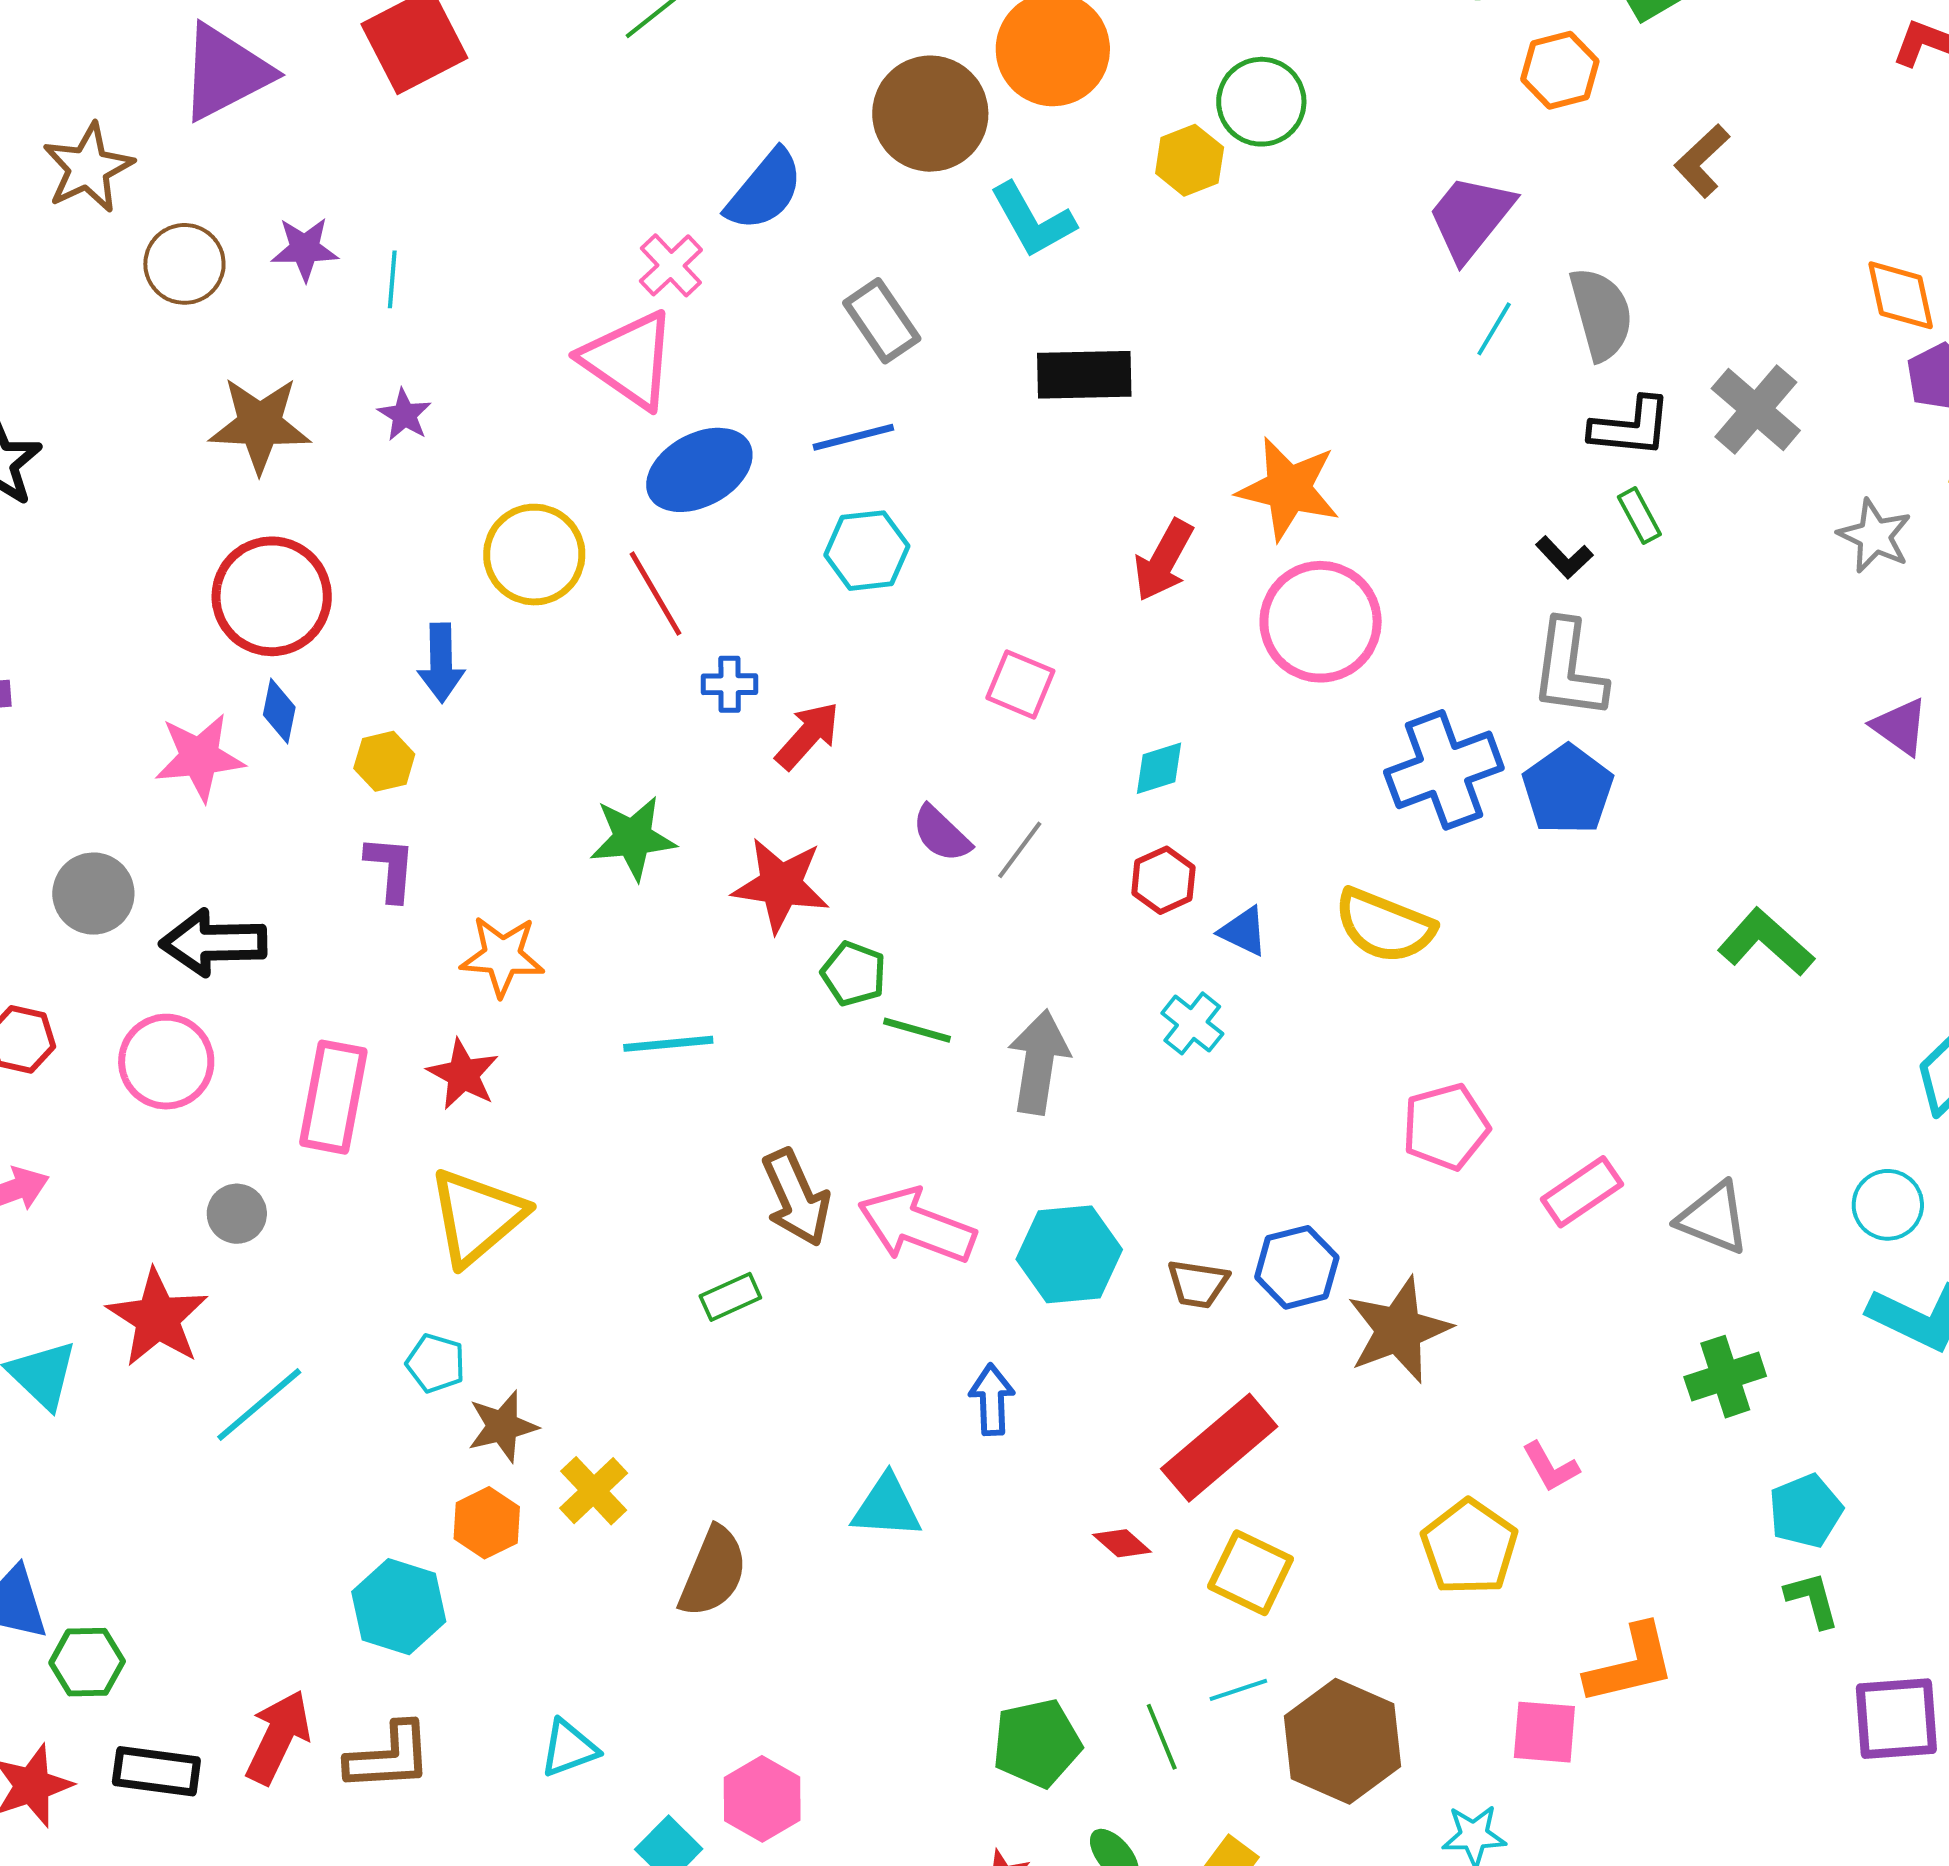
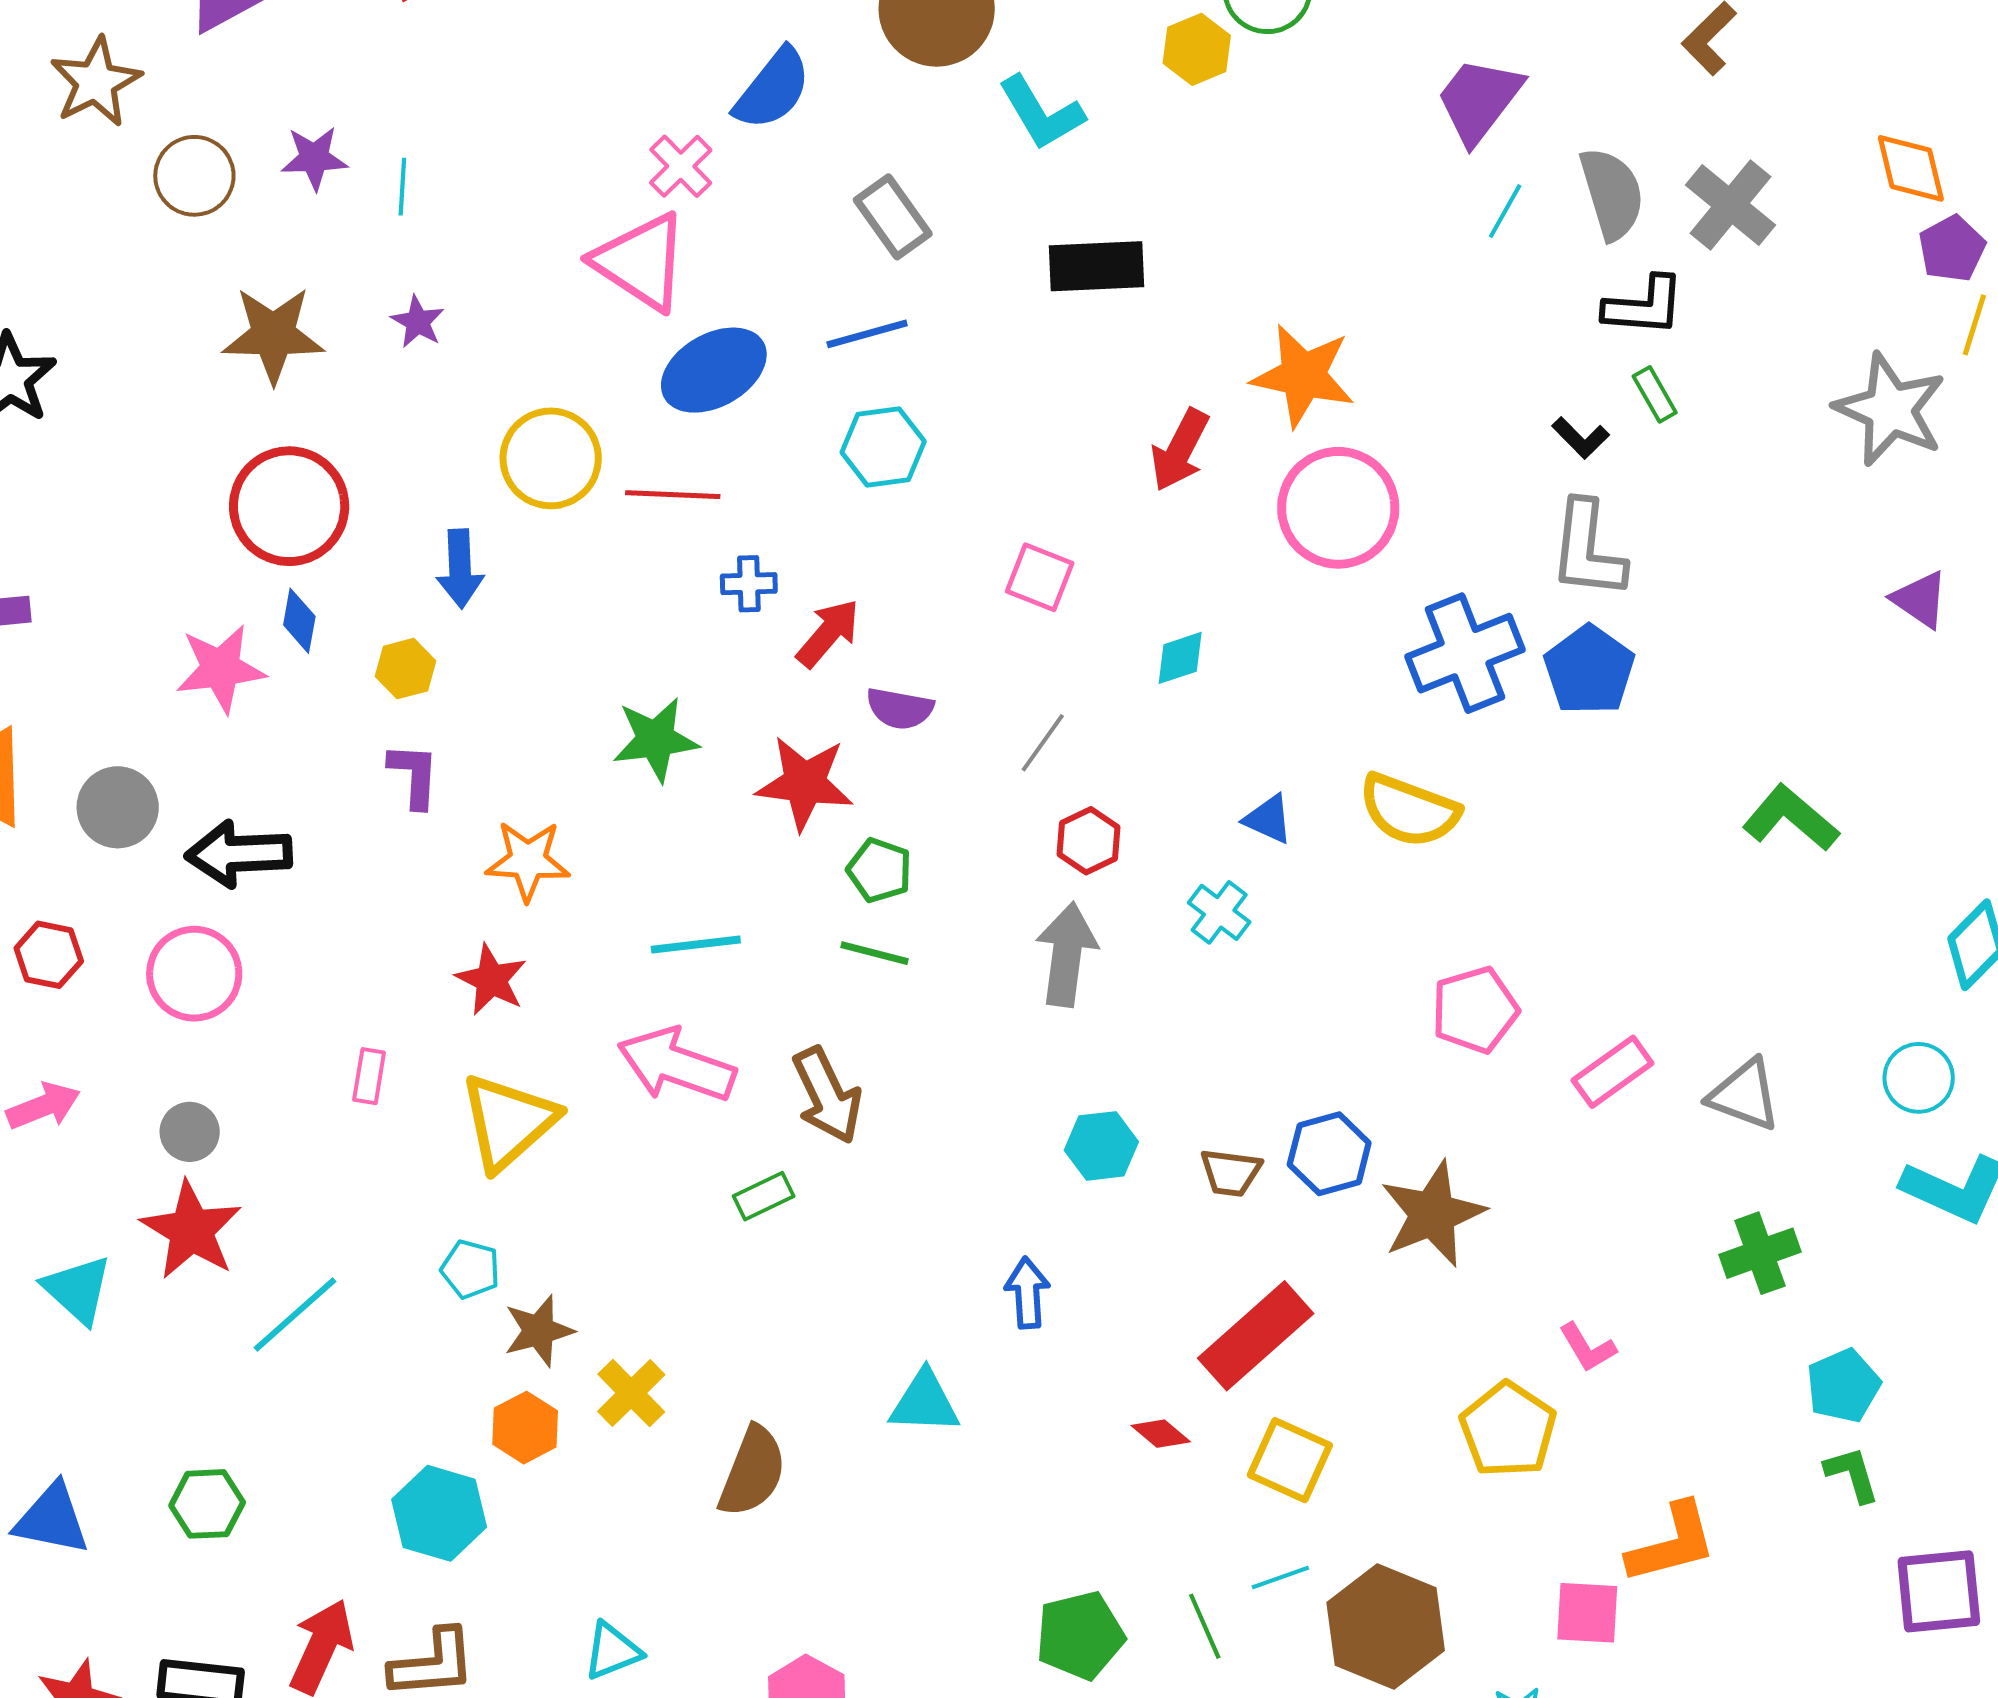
gray cross: (1756, 410) -> (1731, 205), moved
gray star: (1875, 536) -> (1890, 409), size x1.5
red line: (656, 594) -> (673, 495), turned -56
purple semicircle: (941, 834) -> (900, 709), moved, turned -32
red hexagon: (1163, 880) -> (1089, 841), moved
green line: (917, 1030) -> (874, 953), moved
pink rectangle: (333, 1097) -> (369, 1076), moved, size x0.5
gray circle: (237, 1214) -> (190, 1132), moved
pink arrow: (917, 1226) -> (676, 1065), moved
cyan hexagon: (1069, 1254) -> (1101, 1146), size x0.7
green hexagon: (87, 1662) -> (207, 1504), moved

